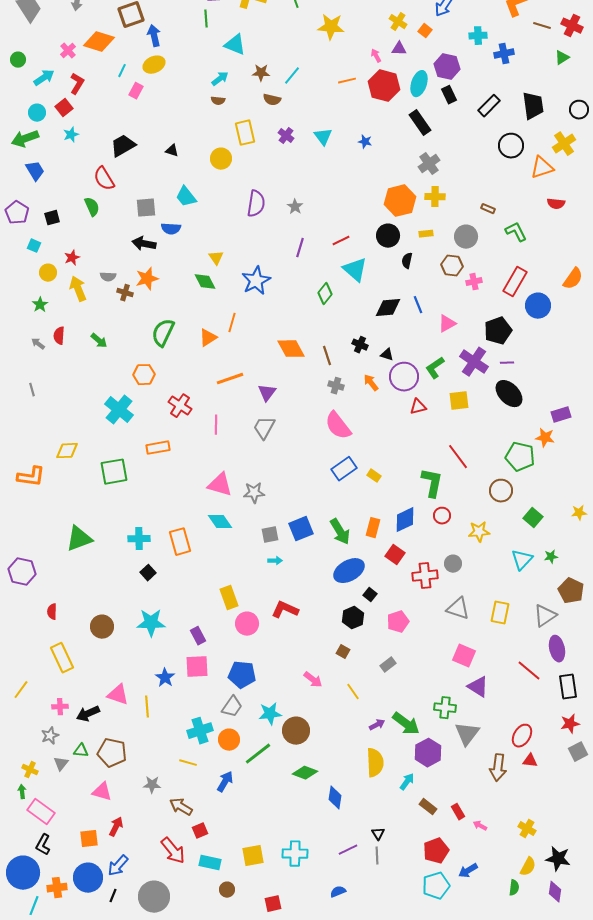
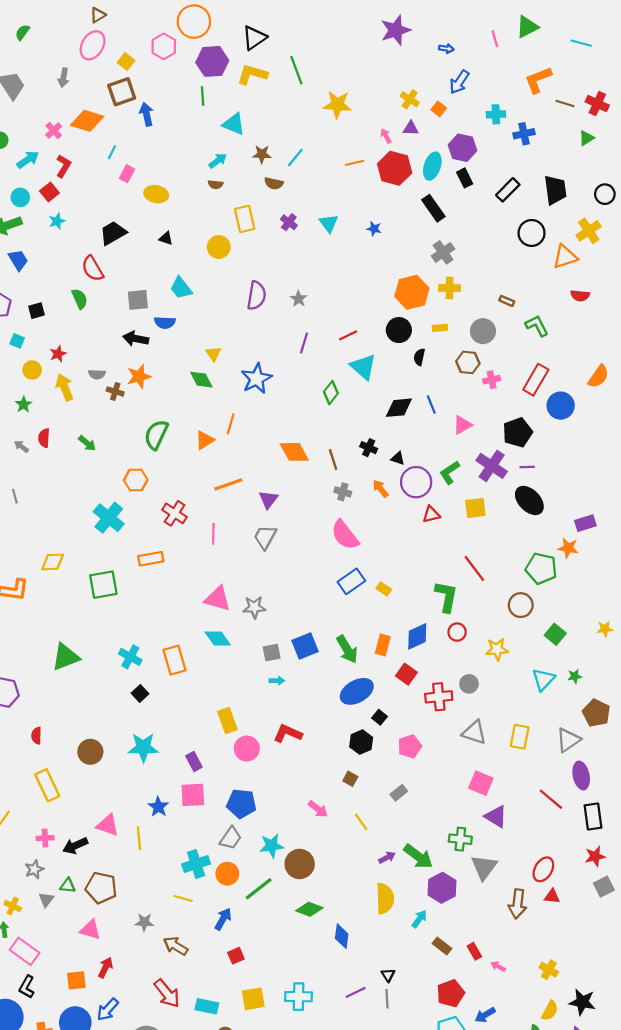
yellow ellipse: (154, 65) -> (156, 194), moved, turned 35
cyan cross: (139, 539) -> (130, 657), turned 30
red square: (200, 831) -> (236, 956), moved

